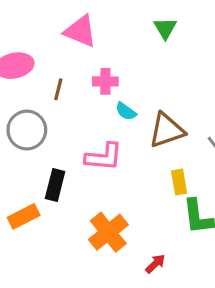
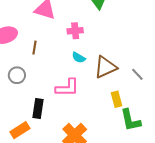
pink cross: (105, 81) -> (75, 31), moved
gray circle: (27, 130) -> (17, 75), size x0.7

